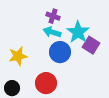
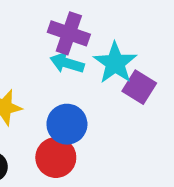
purple cross: (53, 16) -> (69, 33), size x1.5
blue circle: (60, 52) -> (67, 124), moved

